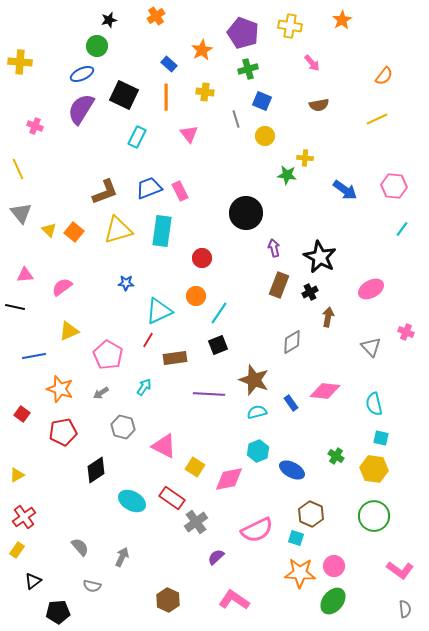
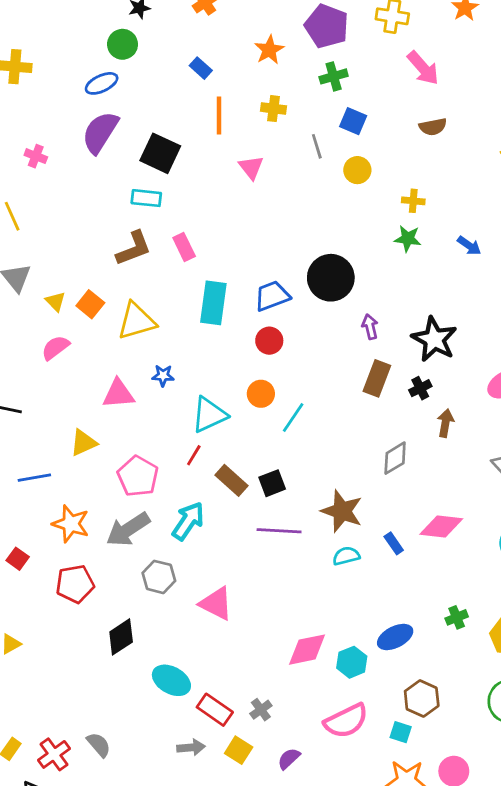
pink arrow: (312, 63) -> (423, 68), size x1.5
blue rectangle: (169, 64) -> (201, 68), moved
black square: (124, 95) -> (160, 153), moved
cyan rectangle: (137, 137) -> (146, 198), moved, turned 70
green star: (287, 175) -> (408, 239), moved
blue trapezoid: (149, 188) -> (272, 296), moved
blue arrow: (345, 190) -> (469, 246), size x0.7
pink rectangle: (180, 191) -> (184, 247), moved
yellow triangle: (118, 230) -> (136, 321), moved
pink triangle: (25, 275) -> (118, 394), moved, size x1.4
pink semicircle: (62, 287) -> (55, 348), moved
black square: (218, 345) -> (272, 483), moved
brown rectangle: (175, 358) -> (232, 480), turned 50
cyan arrow: (144, 387) -> (188, 521), size x1.6
gray arrow: (101, 393) -> (128, 529), size x2.0
cyan hexagon: (258, 451) -> (352, 662), moved
green cross: (336, 456) -> (457, 617), turned 35
yellow square: (195, 467) -> (239, 750), moved
blue ellipse: (292, 470) -> (395, 637), turned -55
red rectangle: (172, 498) -> (215, 710), moved
red cross: (24, 517) -> (54, 754), moved
gray cross: (196, 522) -> (261, 710), size x0.7
gray arrow: (122, 557) -> (191, 747), moved, turned 60

